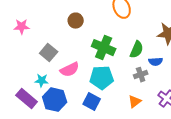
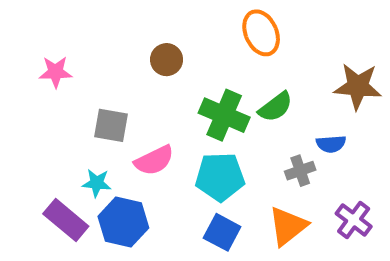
green semicircle: (137, 50) -> (275, 107), moved, turned 30
gray square: (49, 53) -> (111, 125), turned -30
blue square: (92, 102) -> (222, 232), moved
orange triangle: (135, 102) -> (288, 226), size x1.5

